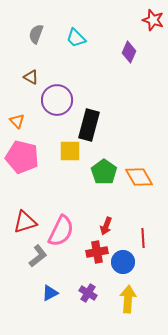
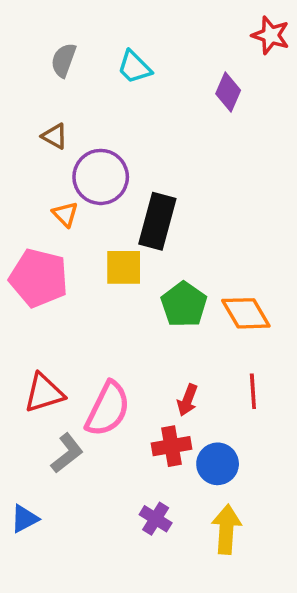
orange triangle: (17, 121) -> (65, 214), moved
red line: (143, 238) -> (253, 391), moved
blue triangle: (50, 293) -> (25, 519), moved

